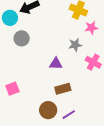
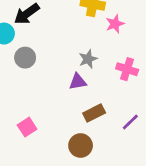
gray star: (75, 45) -> (88, 59), moved
purple line: (69, 115) -> (130, 122), moved

